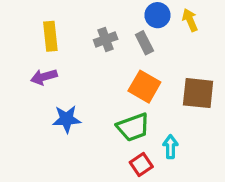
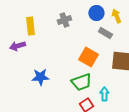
gray cross: (106, 40) -> (64, 20), moved
gray rectangle: (144, 43) -> (105, 33), moved, turned -32
purple arrow: (44, 77) -> (17, 46), moved

